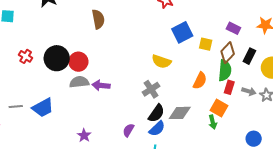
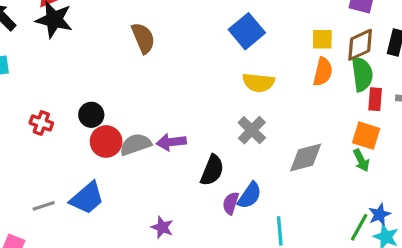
blue square: (182, 32) -> (247, 31), moved
brown diamond: (228, 53) -> (360, 45), turned 35
black circle: (57, 58) -> (91, 115), size x0.6
red circle: (78, 62) -> (106, 141), moved
orange semicircle: (200, 81) -> (323, 72), moved
black semicircle: (156, 113) -> (212, 170), moved
blue semicircle: (157, 129) -> (250, 195), moved

